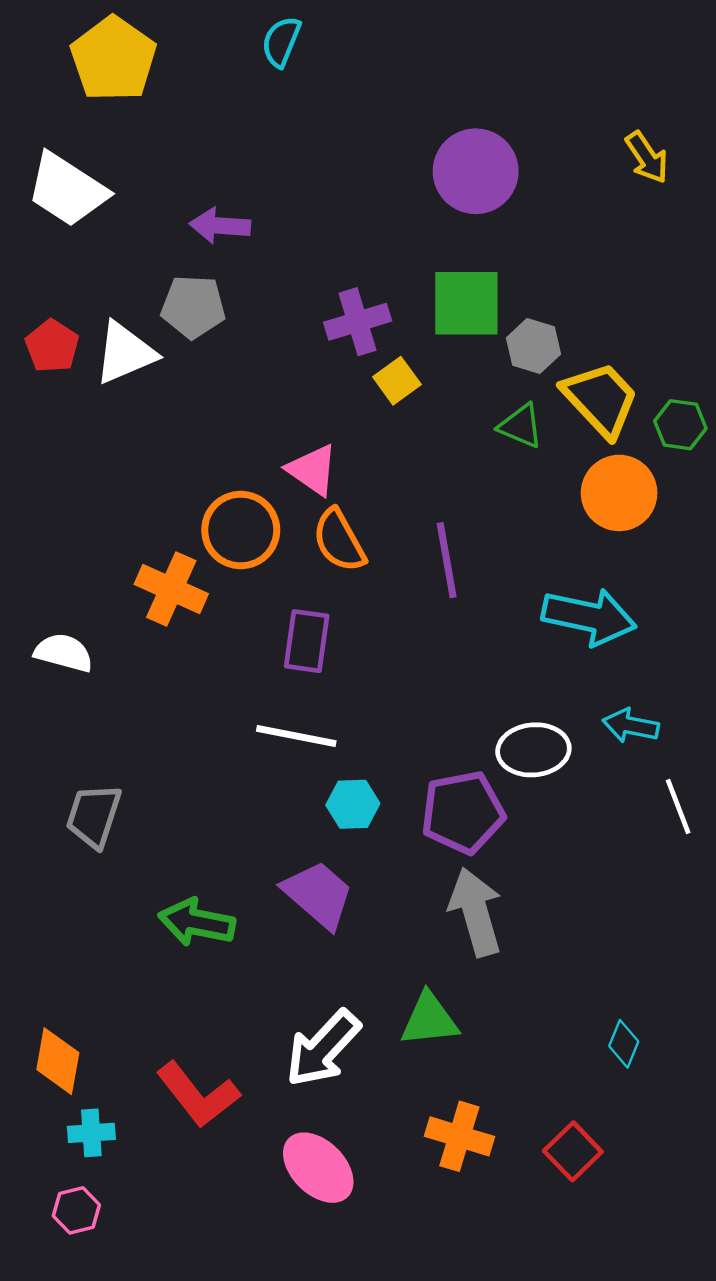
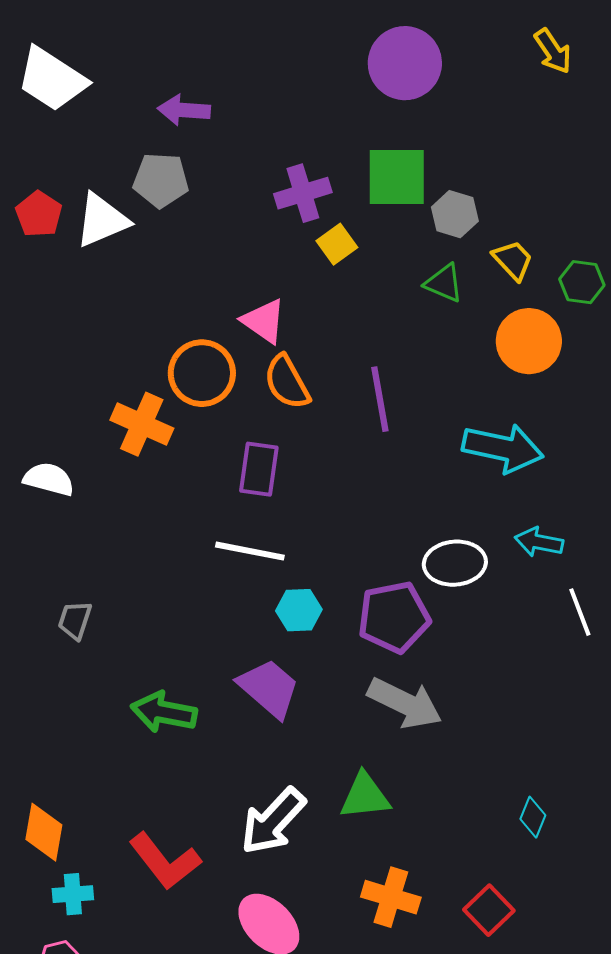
yellow trapezoid: (601, 399) -> (513, 260), size x0.6
gray trapezoid: (94, 816) -> (75, 620), size x0.7
gray arrow: (476, 912) -> (405, 703), turned 132

